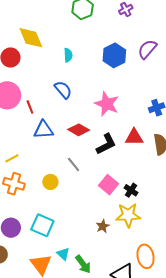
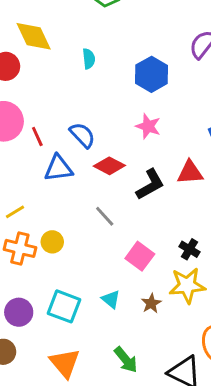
blue hexagon: (114, 55) -> (152, 74), moved
blue semicircle: (63, 90) -> (82, 135), moved
pink star: (107, 104) -> (148, 126), size x0.7
yellow circle: (50, 182) -> (52, 242), moved
pink square: (108, 185) -> (140, 256), moved
cyan triangle: (63, 254) -> (111, 299), moved

